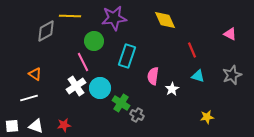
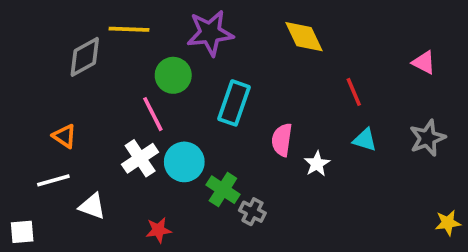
yellow star: (207, 117) -> (448, 223), moved
red star: (64, 125) -> (158, 230), moved
white triangle: (36, 126) -> (92, 206), moved

